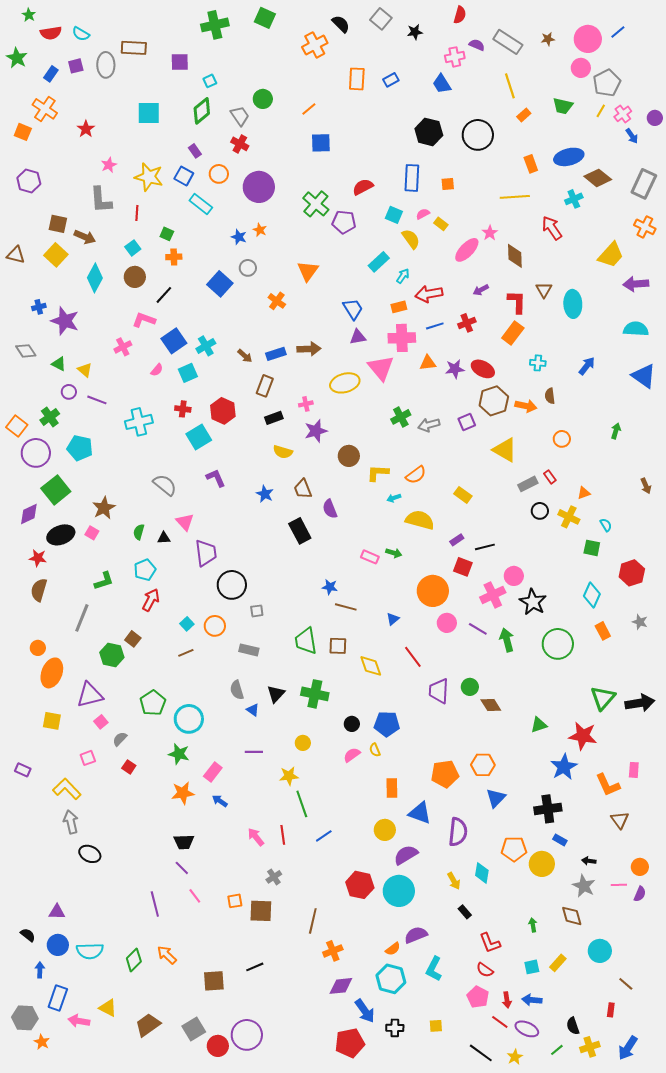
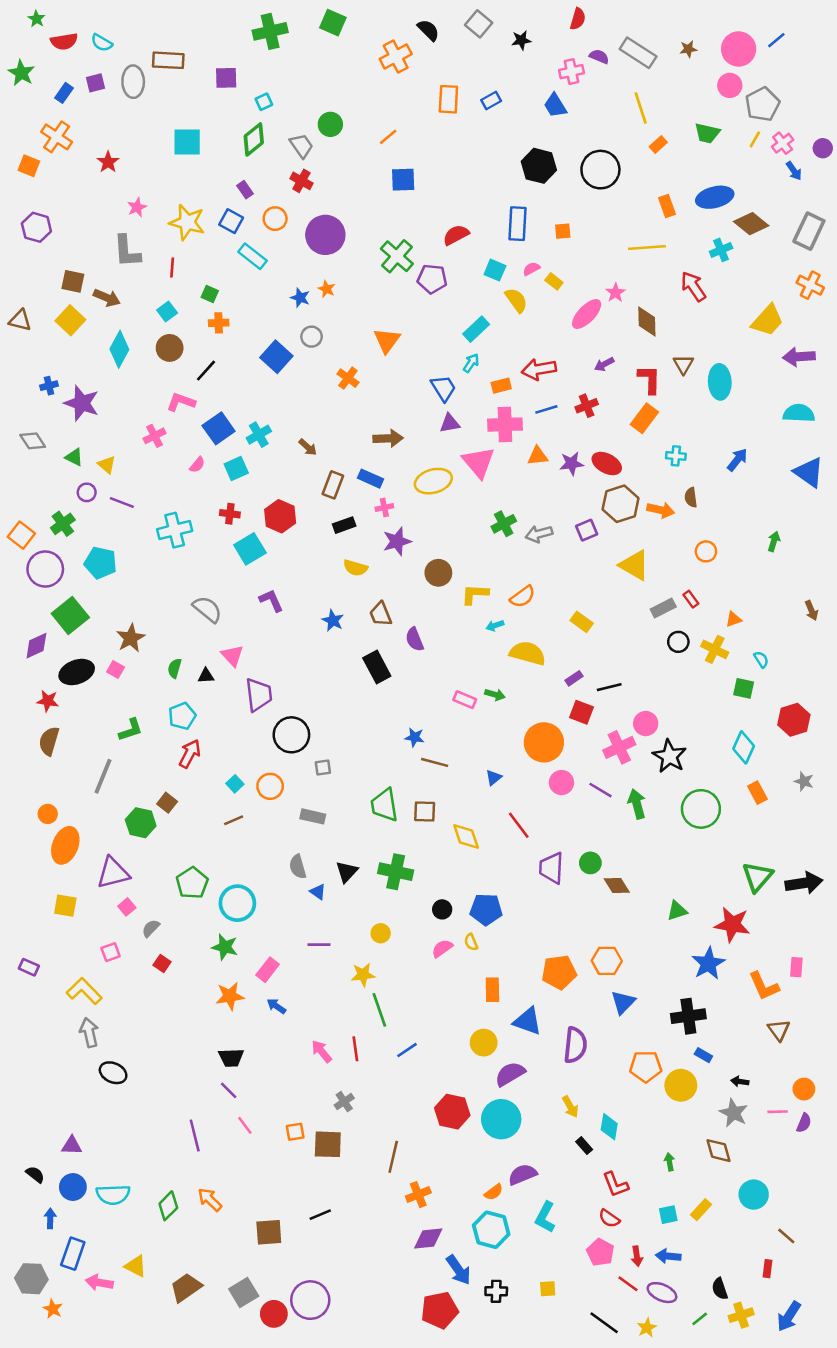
cyan arrow: (403, 276) -> (471, 363), moved
blue rectangle: (276, 354) -> (371, 479), moved, turned 42
cyan diamond: (482, 873) -> (609, 1127), moved

